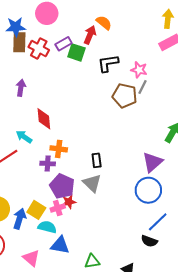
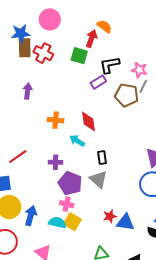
purple rectangle: (64, 44) -> (98, 82), moved
red diamond: (44, 119) -> (89, 121), moved
cyan arrow: (24, 137) -> (77, 141), moved
orange cross: (59, 149) -> (56, 120), moved
red star: (69, 202) -> (110, 216), moved
pink cross: (58, 208) -> (67, 204), turned 32
yellow square: (36, 210) -> (72, 222), moved
blue triangle: (60, 245) -> (125, 222), moved

